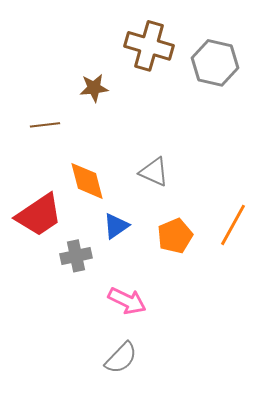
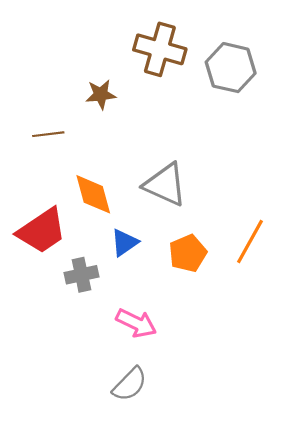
gray triangle: (154, 172) -> (165, 185), size x1.4

